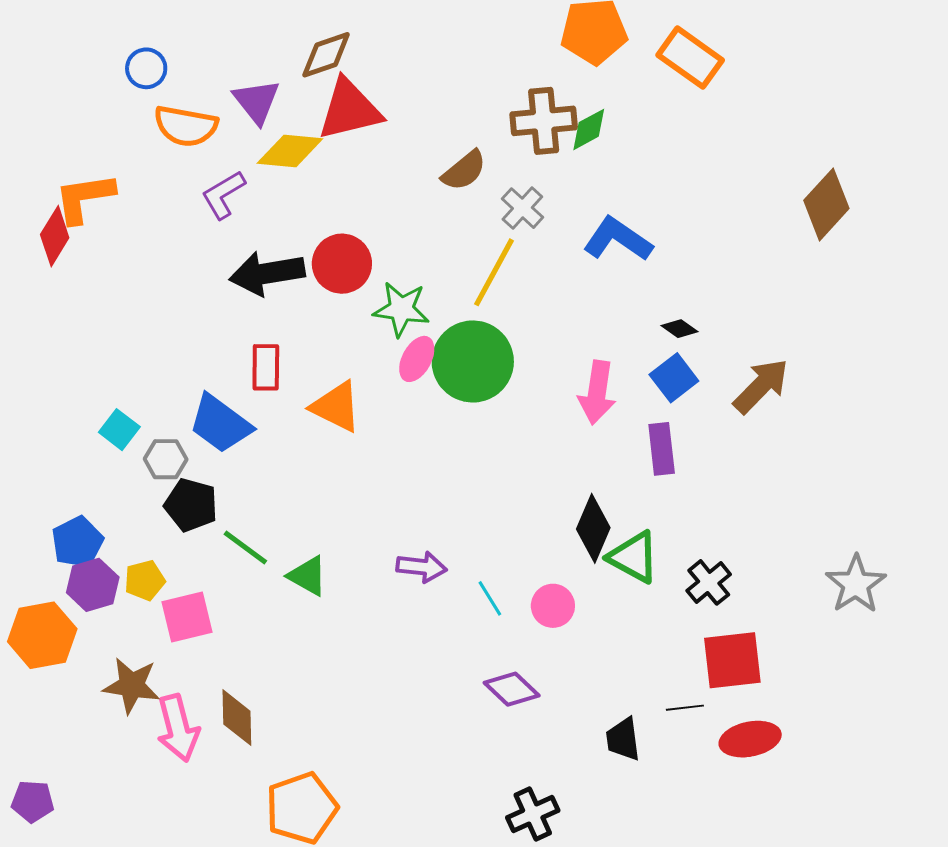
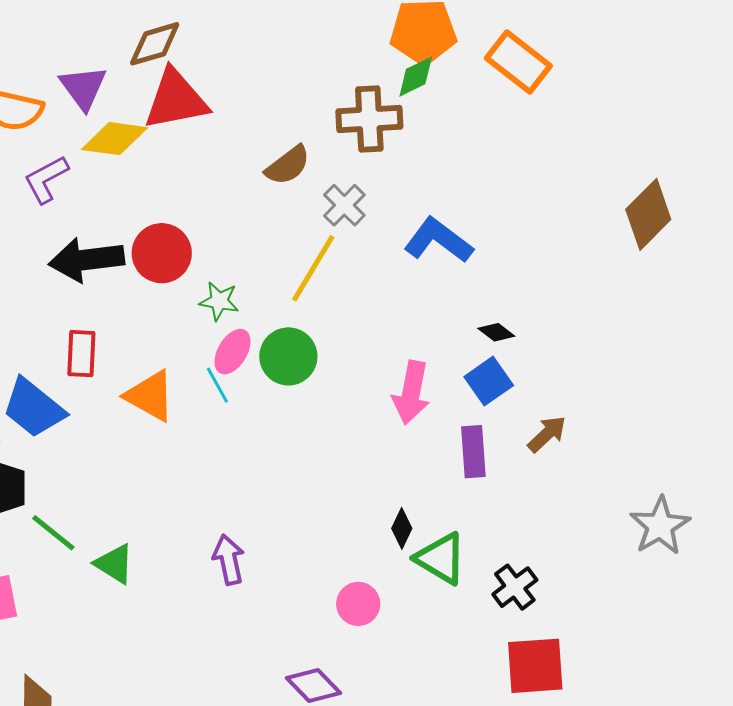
green diamond: (589, 129) -> (416, 77), moved
green star: (401, 309) -> (219, 301), size x0.7
green circle: (473, 361) -> (288, 356), size x0.7
brown arrow: (761, 386) -> (547, 434), moved, size x0.7
black diamond: (593, 528) -> (402, 528), size x0.6
purple arrow: (422, 567) -> (229, 560), turned -111
gray star: (856, 584) -> (660, 526), moved
cyan line: (490, 598) -> (217, 385), moved

